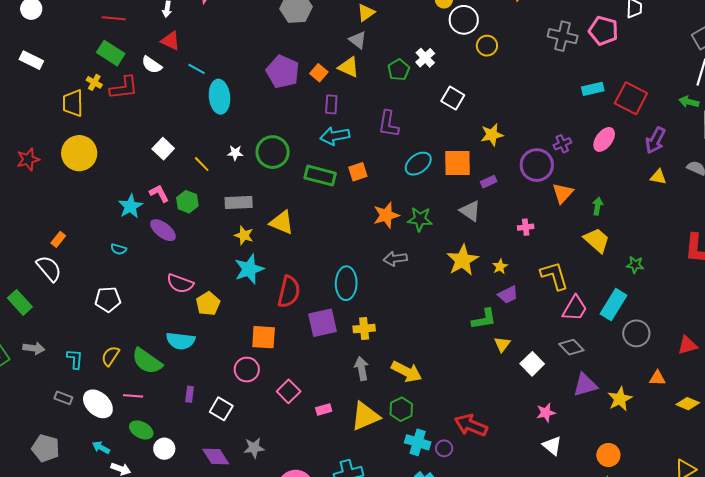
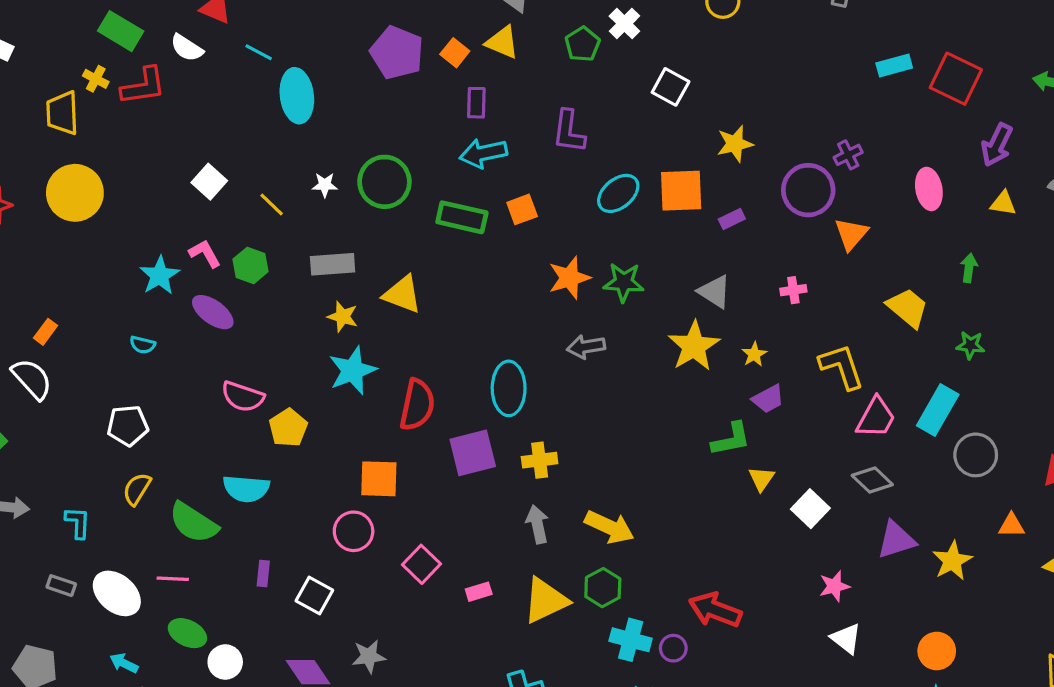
pink ellipse: (604, 139) -> (929, 189), moved, turned -45
green arrow: (598, 206) -> (969, 268), moved
gray triangle: (470, 211) -> (714, 292), moved
yellow semicircle: (110, 356) -> (137, 489), moved

